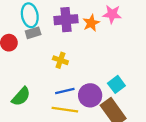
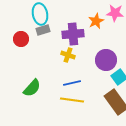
purple cross: (66, 20) -> (73, 34), moved
purple circle: (90, 95) -> (106, 60), moved

